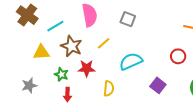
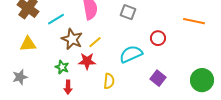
yellow line: (104, 43) -> (95, 42), moved
yellow triangle: (41, 52) -> (28, 44), moved
red circle: (178, 56) -> (158, 38), moved
gray star: (29, 85) -> (20, 77), moved

